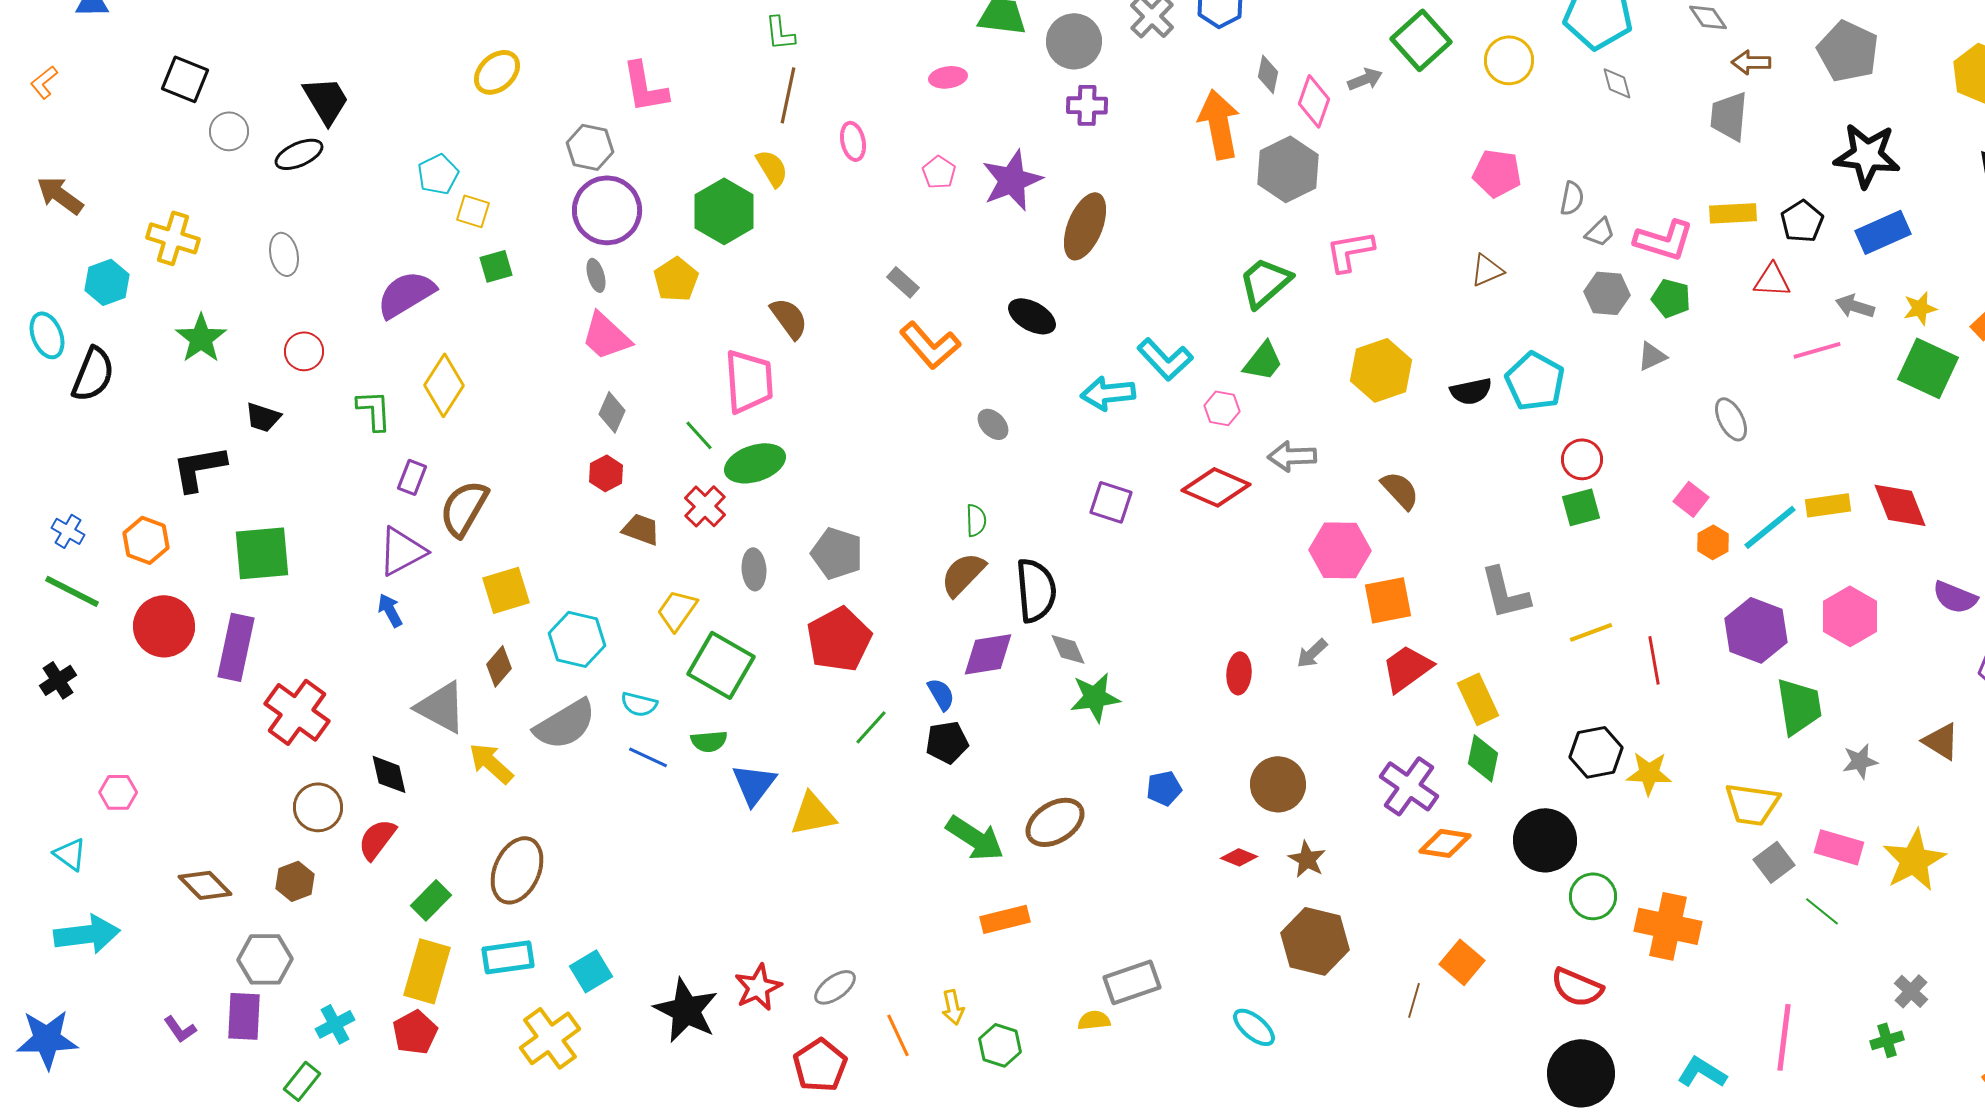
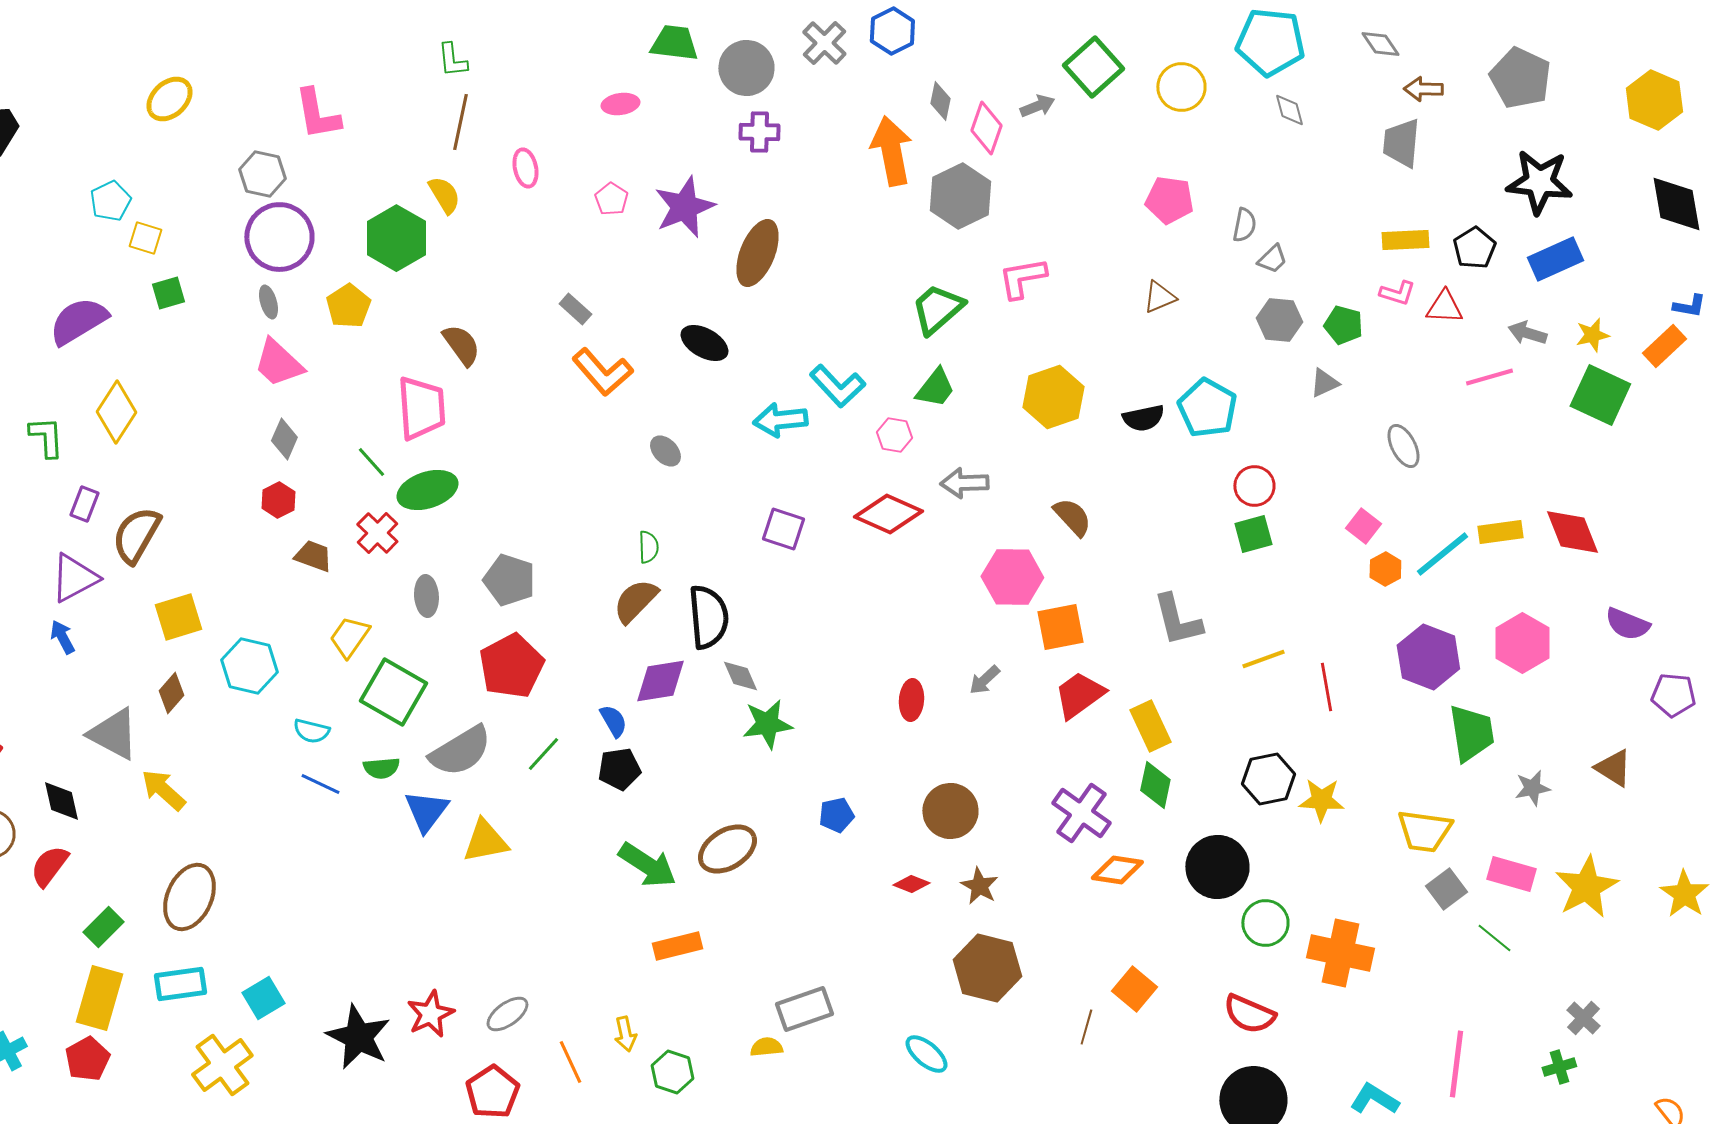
pink L-shape: (1664, 240) -> (1397, 293), moved, size x0.6
gray semicircle: (565, 724) -> (460, 751), moved

